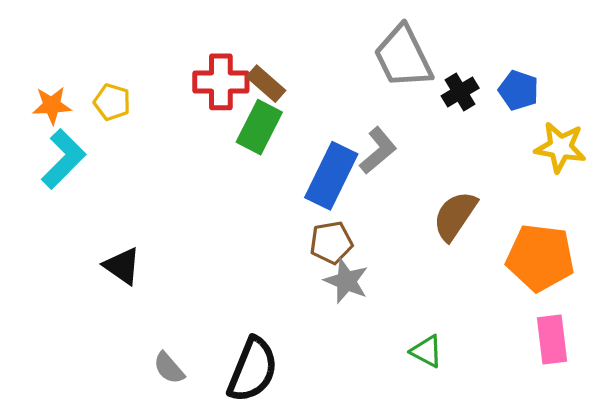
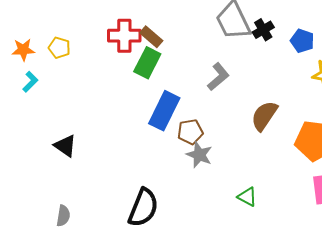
black cross: (460, 92) -> (263, 30), moved
cyan L-shape: (64, 159) -> (30, 82), size x0.6
blue rectangle: (331, 176) -> (164, 111), moved
gray semicircle: (169, 368) -> (63, 216), moved, turned -130

